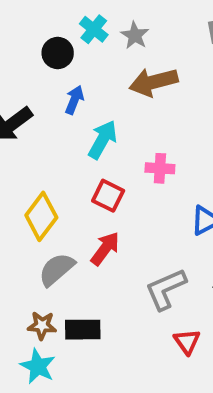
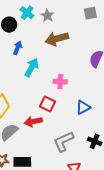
red square: (108, 196) -> (47, 104), moved
red arrow: (105, 248) -> (33, 122), turned -138

